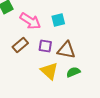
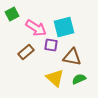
cyan square: (58, 20) -> (64, 27), size x1.5
purple square: (45, 46) -> (51, 45), moved

